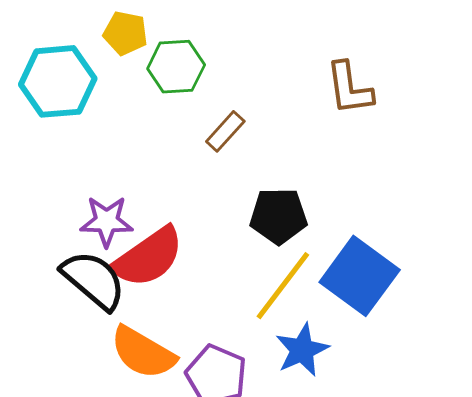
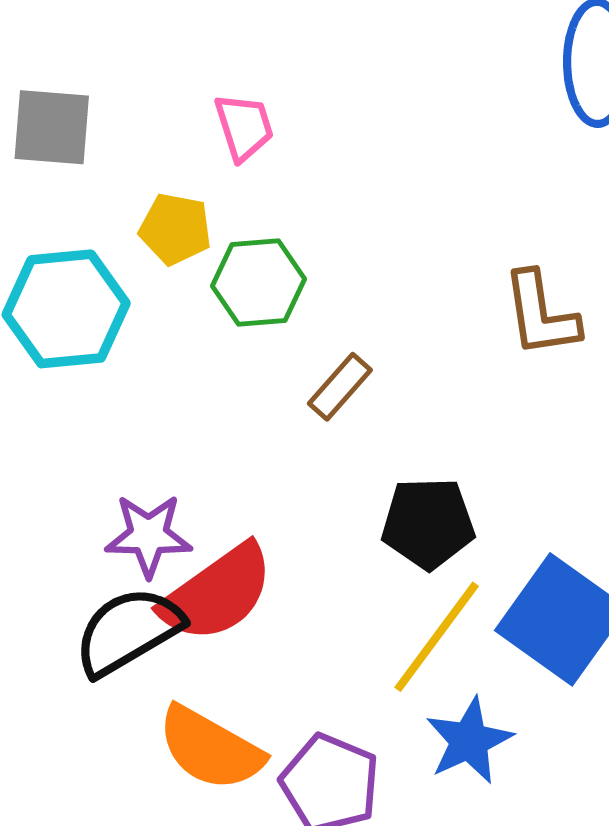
black semicircle: (93, 280) -> (128, 631), turned -70

